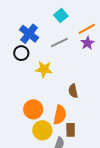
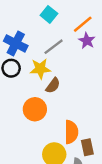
yellow star: (44, 69) -> (40, 69), moved
brown semicircle: (73, 91) -> (53, 86), moved, turned -120
orange circle: (33, 109) -> (35, 109), moved

